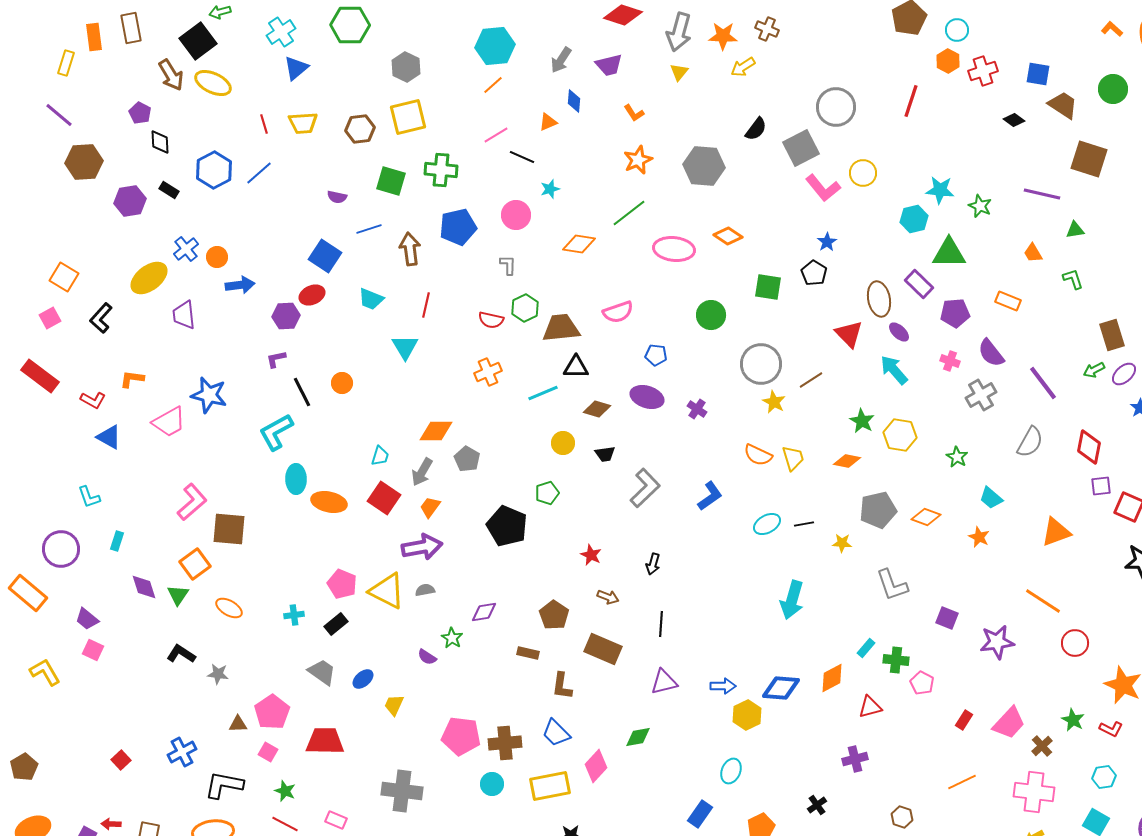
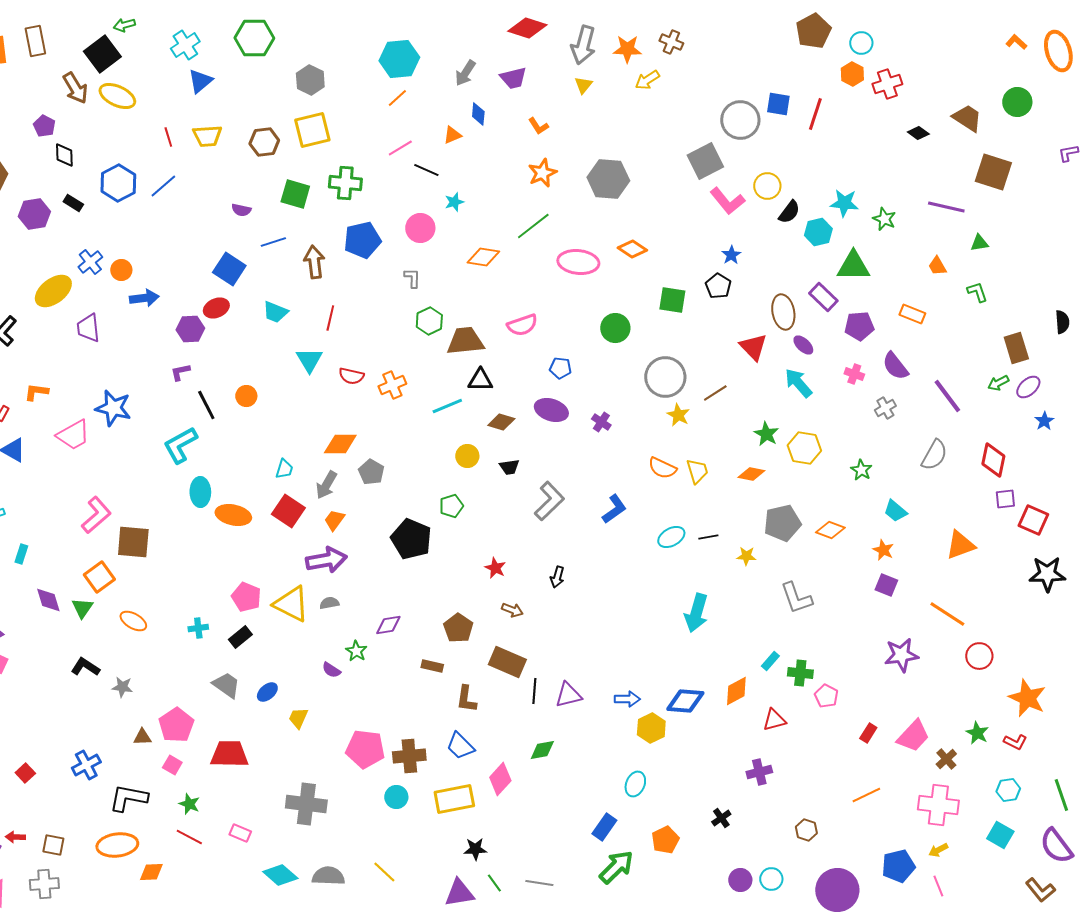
blue square: (1038, 74) -> (778, 104), moved
black semicircle: (756, 129) -> (789, 212), moved
red semicircle: (491, 320) -> (351, 376), moved
gray cross: (981, 395) -> (885, 408), size x0.7
purple square: (947, 618) -> (886, 585), moved
black line: (661, 624) -> (534, 691), moved

